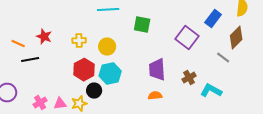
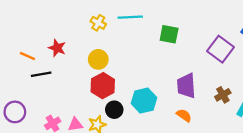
yellow cross: (79, 41) -> (98, 23), moved, turned 32
yellow circle: (107, 47) -> (98, 59), moved
cyan hexagon: (110, 74) -> (144, 101), moved
orange semicircle: (155, 96) -> (184, 115), turned 40

